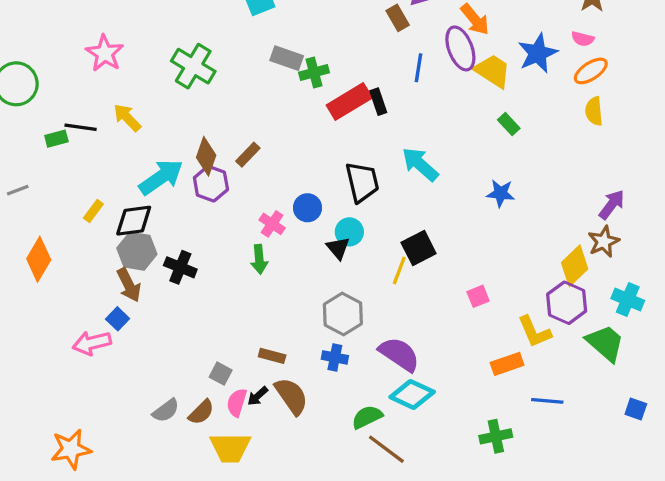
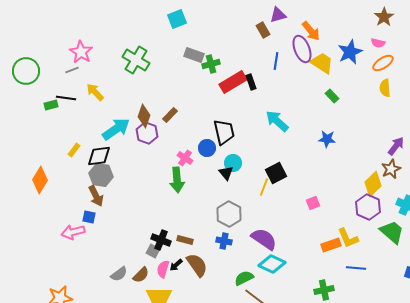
black trapezoid: (362, 182) -> (224, 132), moved
gray line: (18, 190) -> (72, 70), moved
green arrow: (259, 259) -> (177, 180), size x1.4
black cross: (180, 267) -> (161, 240), moved
blue square: (118, 319) -> (89, 217), turned -32
yellow L-shape: (534, 332) -> (348, 238), moved

